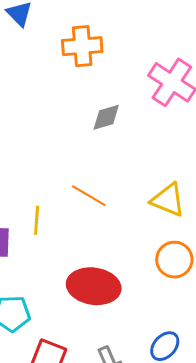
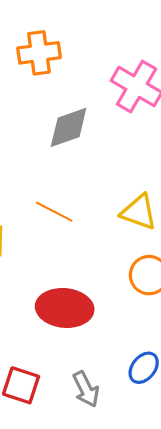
gray diamond: (106, 117) -> (69, 127), size x1.4

